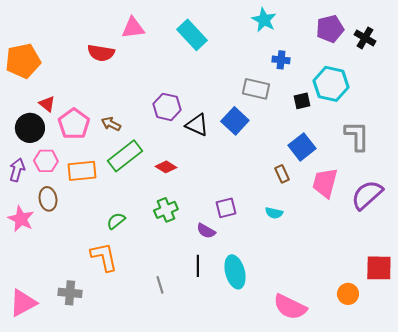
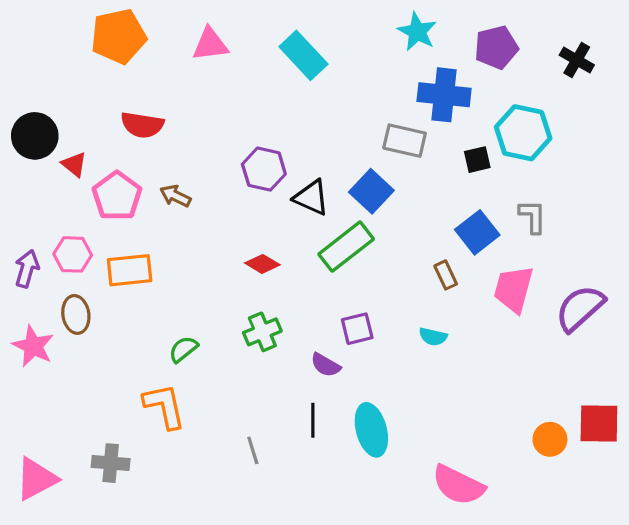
purple pentagon: (330, 29) -> (496, 47), moved
red semicircle: (101, 53) -> (142, 125), moved
blue cross: (281, 60) -> (444, 95), size x1.8
orange pentagon: (23, 61) -> (119, 36), moved
black circle: (30, 128) -> (35, 136), moved
gray L-shape: (357, 136) -> (533, 216), moved, size x0.7
green rectangle: (125, 156) -> (346, 247), moved
orange circle: (348, 294) -> (550, 439), moved

